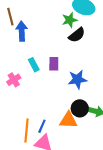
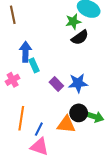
blue arrow: (22, 31) -> (25, 52), moved
purple rectangle: (54, 64) -> (56, 84), moved, turned -48
orange line: (26, 131) -> (21, 118), moved

